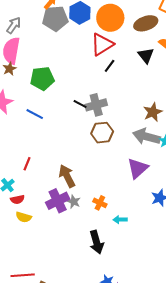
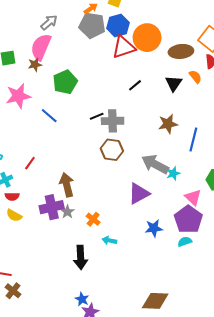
red triangle: (102, 44) -> (124, 47), moved
green pentagon: (42, 79) -> (65, 82), turned -30
black line: (80, 104) -> (97, 116), turned -64
brown star: (153, 112) -> (168, 124), moved

